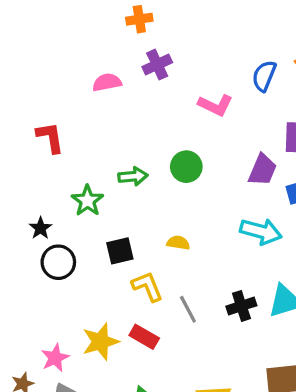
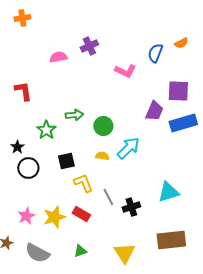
orange cross: (139, 19) -> (22, 18), moved
green circle: (186, 167) -> (103, 126), moved
cyan arrow: (261, 231) -> (128, 148), moved, turned -60
black cross: (241, 306) -> (131, 207), moved
pink star: (55, 358) -> (26, 216), moved

